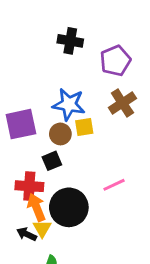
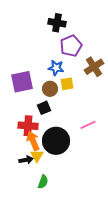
purple pentagon: (115, 61) -> (71, 46), moved
blue star: (69, 104) -> (56, 68), size x0.7
black arrow: (27, 234) -> (26, 160), turned 144

